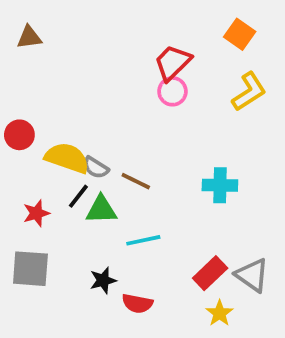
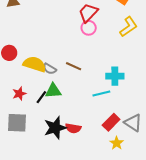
brown line: (136, 181) -> (74, 66), moved
black line: (78, 196) -> (41, 97), moved
cyan line: (143, 240) -> (101, 93), moved
black star: (103, 280) -> (55, 128), size x1.6
red semicircle: (137, 303) -> (73, 128), moved

